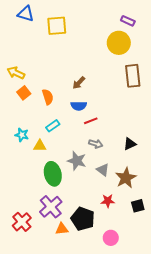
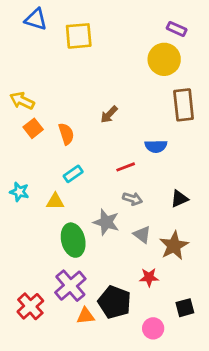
blue semicircle: (79, 106) -> (156, 146), moved
cyan star: (22, 135) -> (19, 192), moved
black square: (138, 206) -> (185, 308), moved

